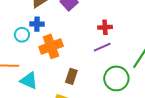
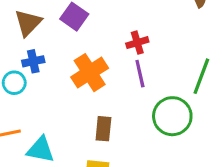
orange cross: (51, 46) -> (90, 73), moved
purple line: (102, 47) -> (140, 74), turned -66

